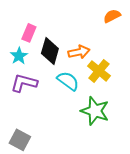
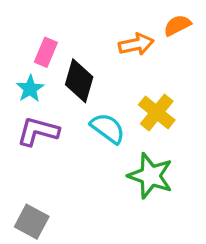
orange arrow: (79, 52) -> (136, 44), moved

